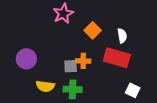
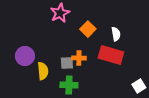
yellow semicircle: (45, 86) -> (43, 71), moved, turned -102
white square: (133, 90) -> (139, 86), moved, turned 32

